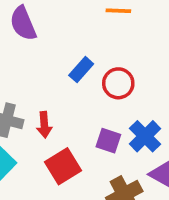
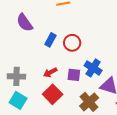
purple semicircle: (23, 23) -> (25, 23), moved
red arrow: (44, 125) -> (50, 72), moved, turned 80

